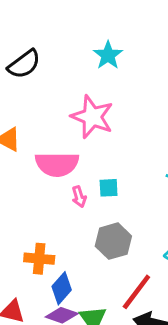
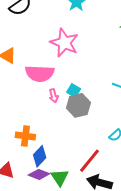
cyan square: (109, 188) -> (74, 91), turned 32
gray hexagon: (113, 241) -> (78, 105), moved

